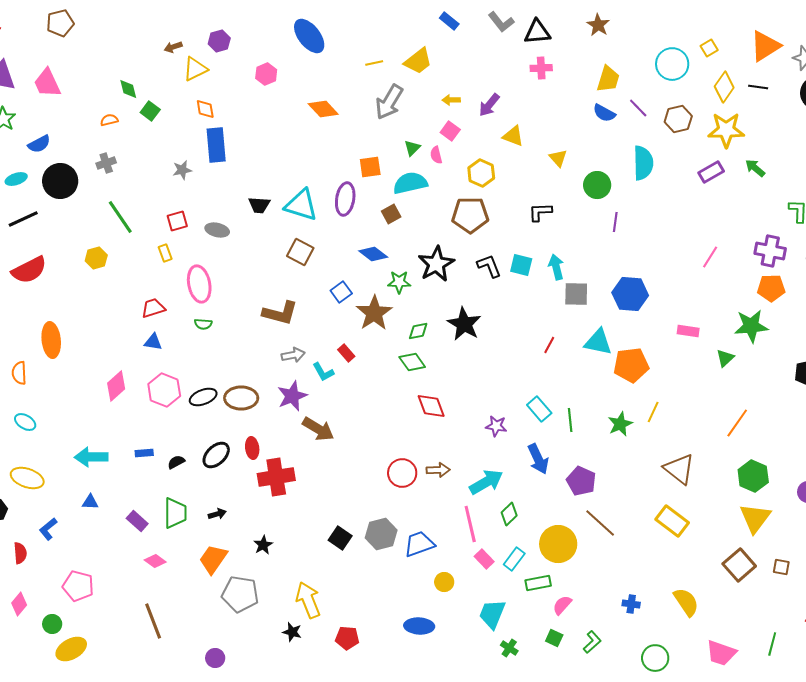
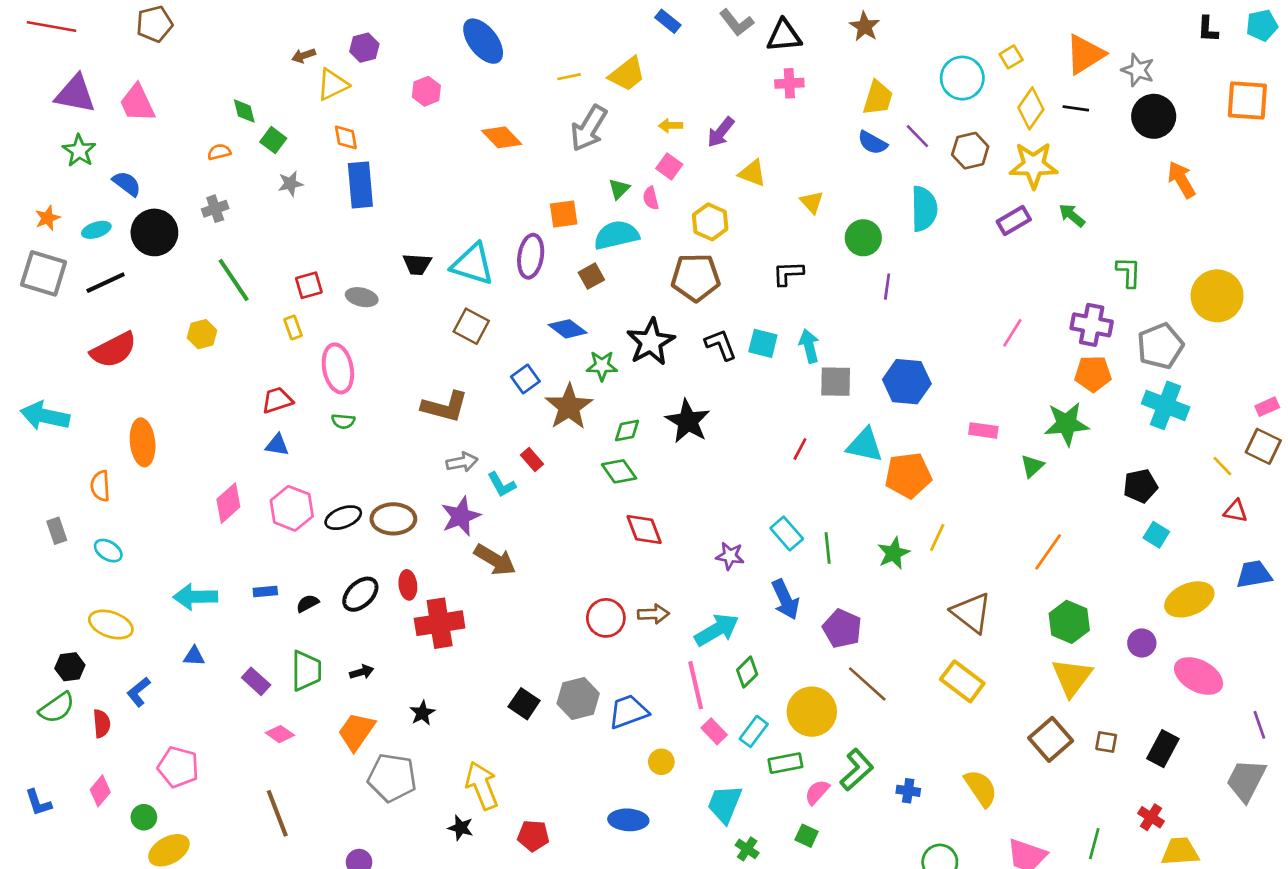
blue semicircle: (39, 144) -> (127, 184), turned -115
gray star: (182, 170) -> (290, 184), moved
green L-shape: (592, 642) -> (857, 770), moved, size x1.4

